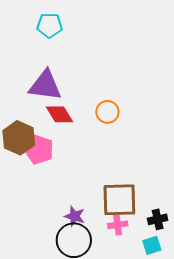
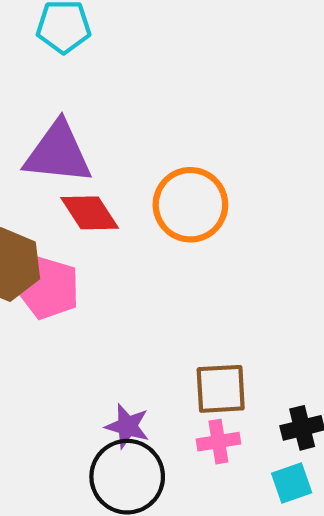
orange circle: (107, 112) -> (190, 205), size x1.5
brown square: (119, 200) -> (221, 389), size x0.7

